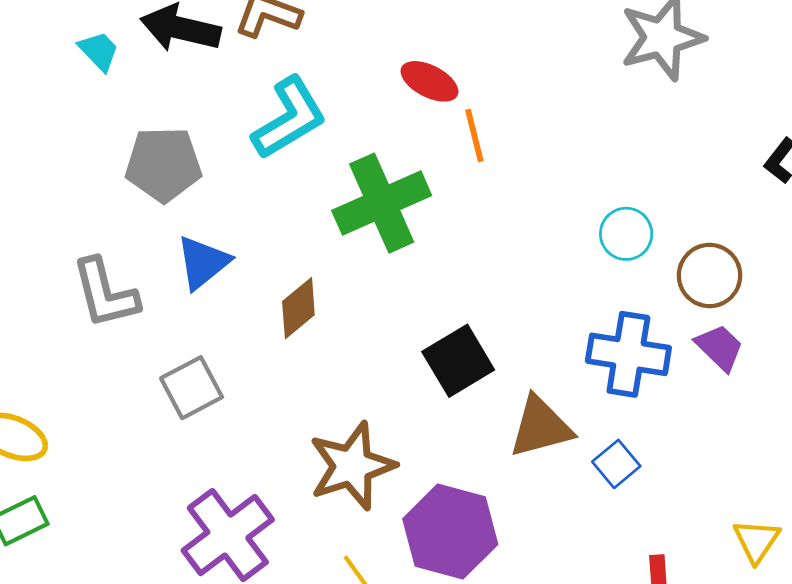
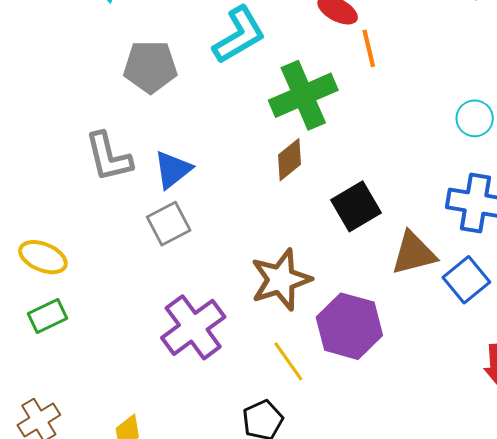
blue triangle: (203, 262) -> (173, 170), moved
brown diamond: (298, 308) -> (289, 160), moved
blue square: (616, 464) -> (466, 280), size x1.4

